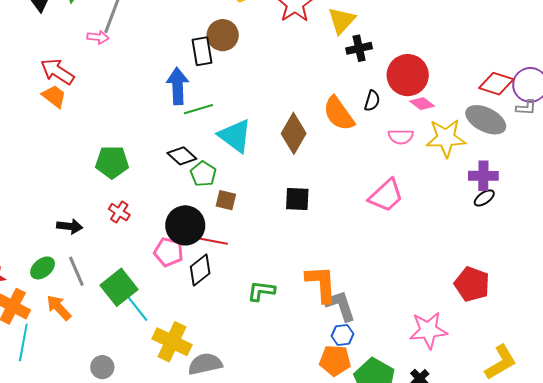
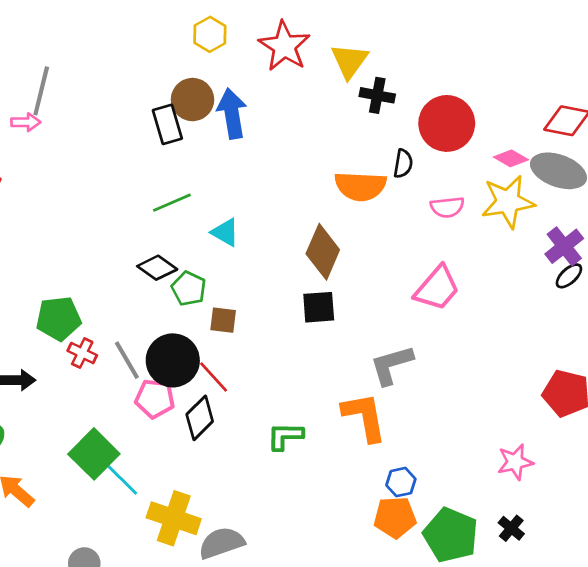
black cross: (359, 48) -> (377, 95), turned 30
blue arrow: (178, 86) -> (232, 113), moved
pink diamond: (422, 104) -> (511, 158), moved
orange semicircle: (339, 114) -> (360, 186), turned -45
brown diamond: (294, 133) -> (323, 252), moved
cyan triangle: (235, 136) -> (225, 232), size x0.6
green pentagon: (112, 162) -> (58, 318), moved
purple cross: (483, 176) -> (564, 246), turned -32
red line: (214, 241) -> (214, 377), turned 44
gray line: (76, 271) -> (127, 360), moved
gray L-shape: (340, 306) -> (391, 365), moved, turned -81
pink star: (428, 330) -> (515, 462), size x0.7

